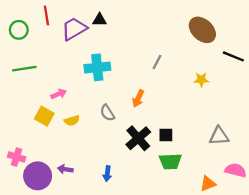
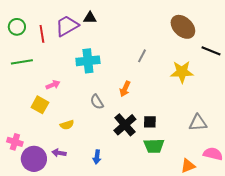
red line: (46, 15) -> (42, 34), moved
yellow star: (201, 80) -> (182, 72), size x1.6
yellow semicircle: (72, 121) -> (67, 125), moved

